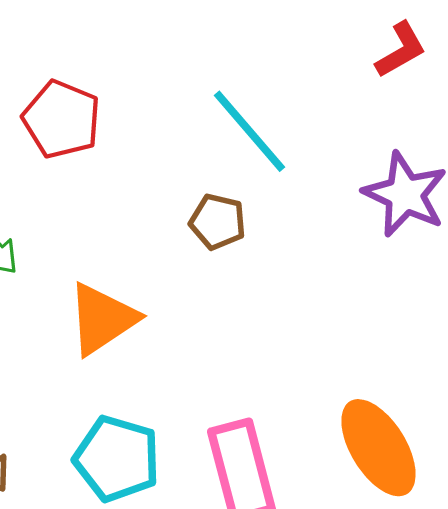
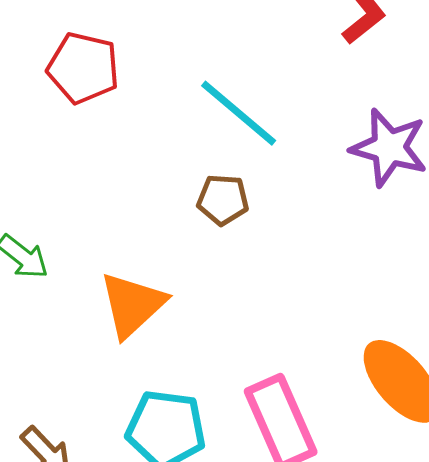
red pentagon: (62, 119) -> (83, 68), moved

